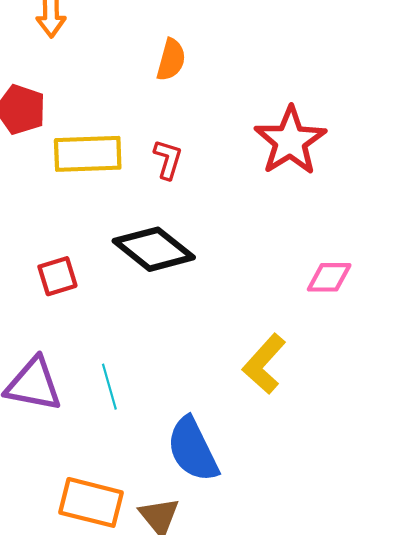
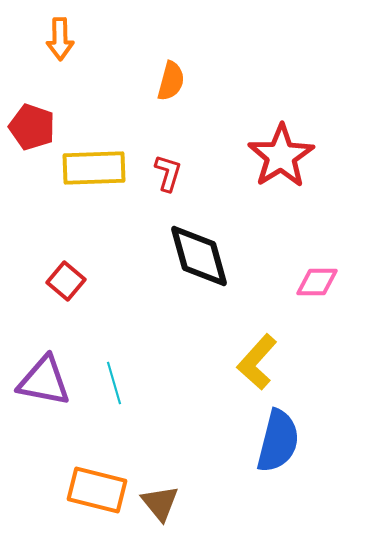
black diamond: (154, 249) -> (199, 256), moved, turned 36
red square: (57, 276) -> (66, 281), turned -33
blue semicircle: (193, 449) -> (278, 441), moved, turned -140

